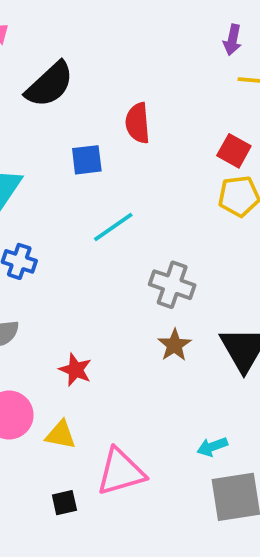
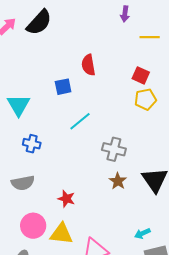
purple arrow: (232, 40) -> (125, 14), moved
black semicircle: (50, 84) -> (39, 22), moved
yellow triangle: (61, 435) -> (61, 234), size x1.4

